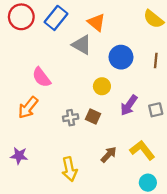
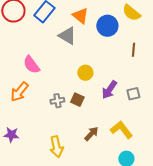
blue circle: (121, 57) -> (107, 26), moved

